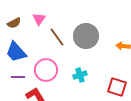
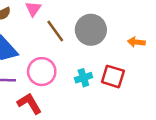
red square: (117, 87) -> (113, 76), moved

